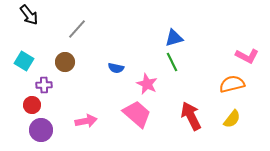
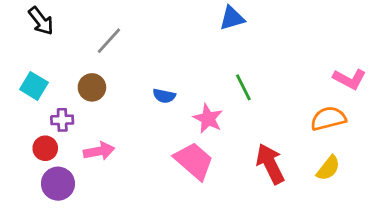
blue triangle: (174, 38) -> (232, 18), moved
pink arrow: (86, 121) -> (99, 151), moved

